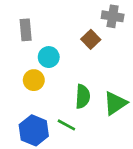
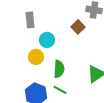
green semicircle: (83, 96) -> (59, 69), moved

